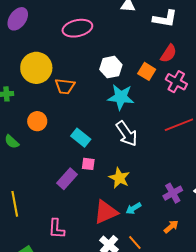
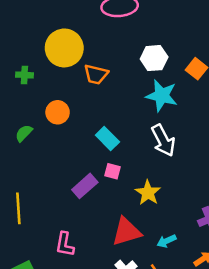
green semicircle: (12, 142) -> (24, 133), turned 84
cyan arrow: (133, 208) -> (167, 241), moved

